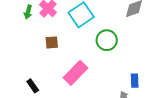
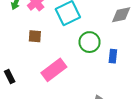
blue rectangle: (135, 81) -> (113, 56), moved

